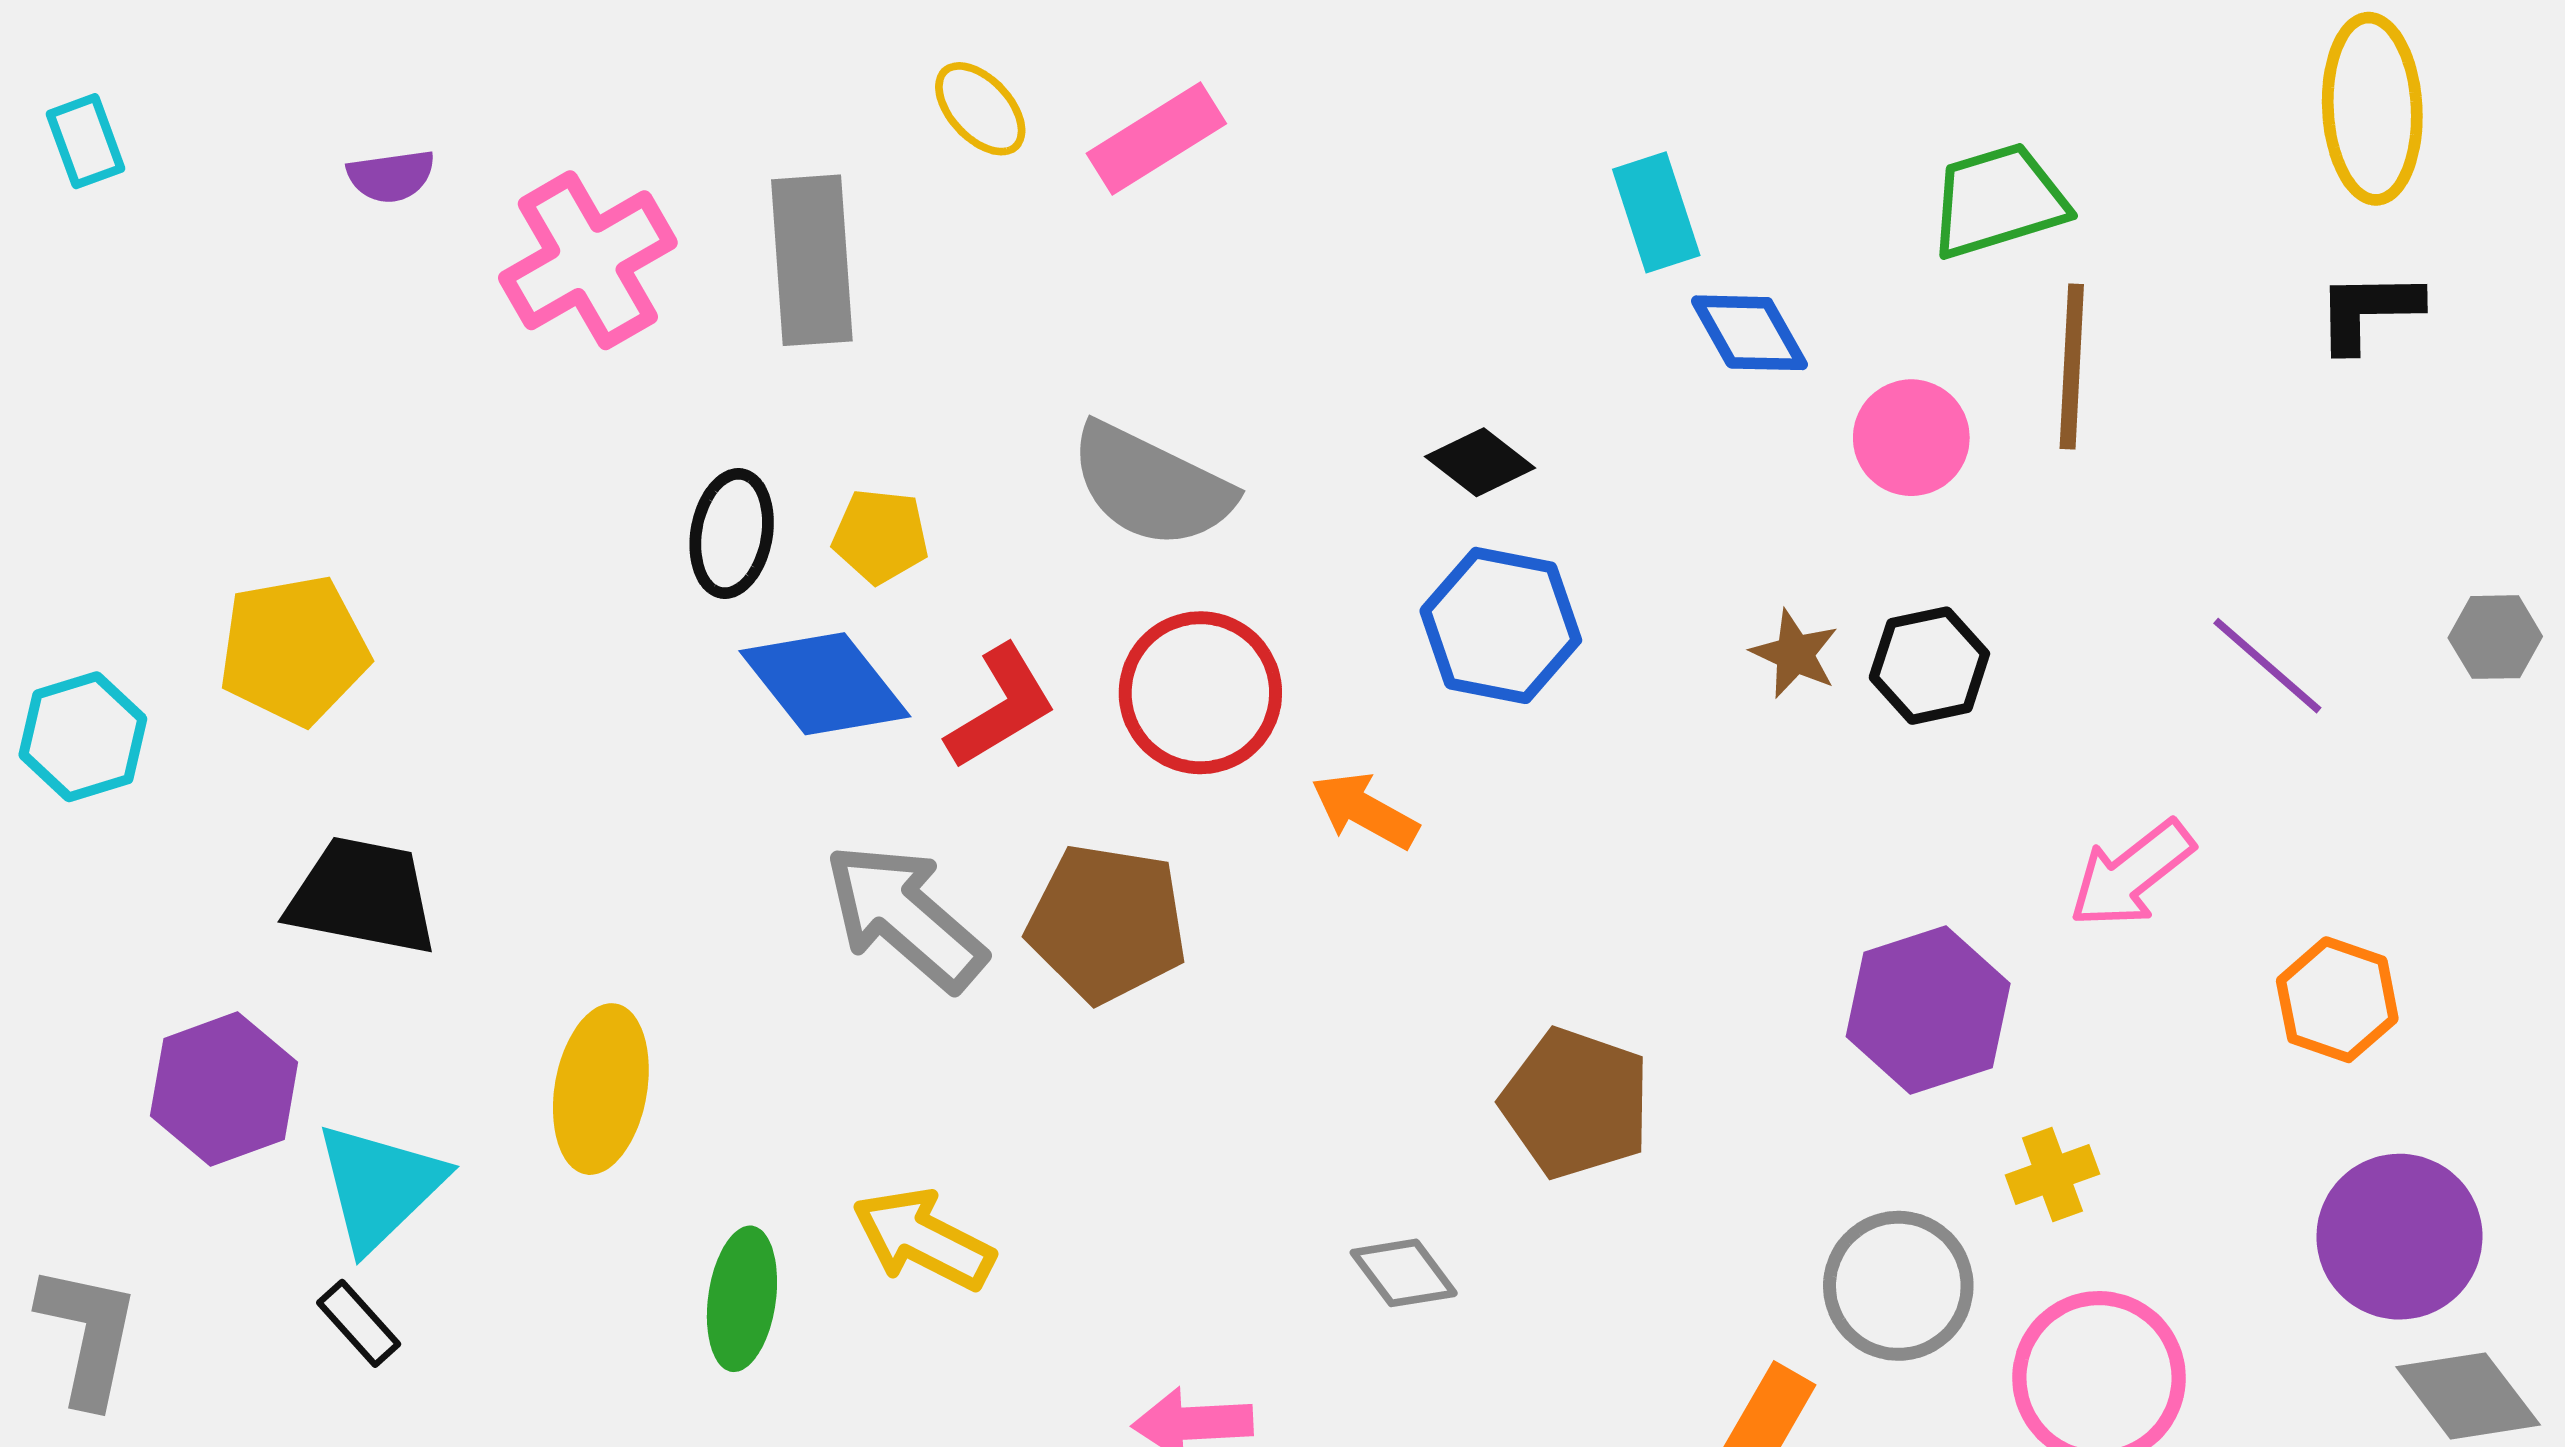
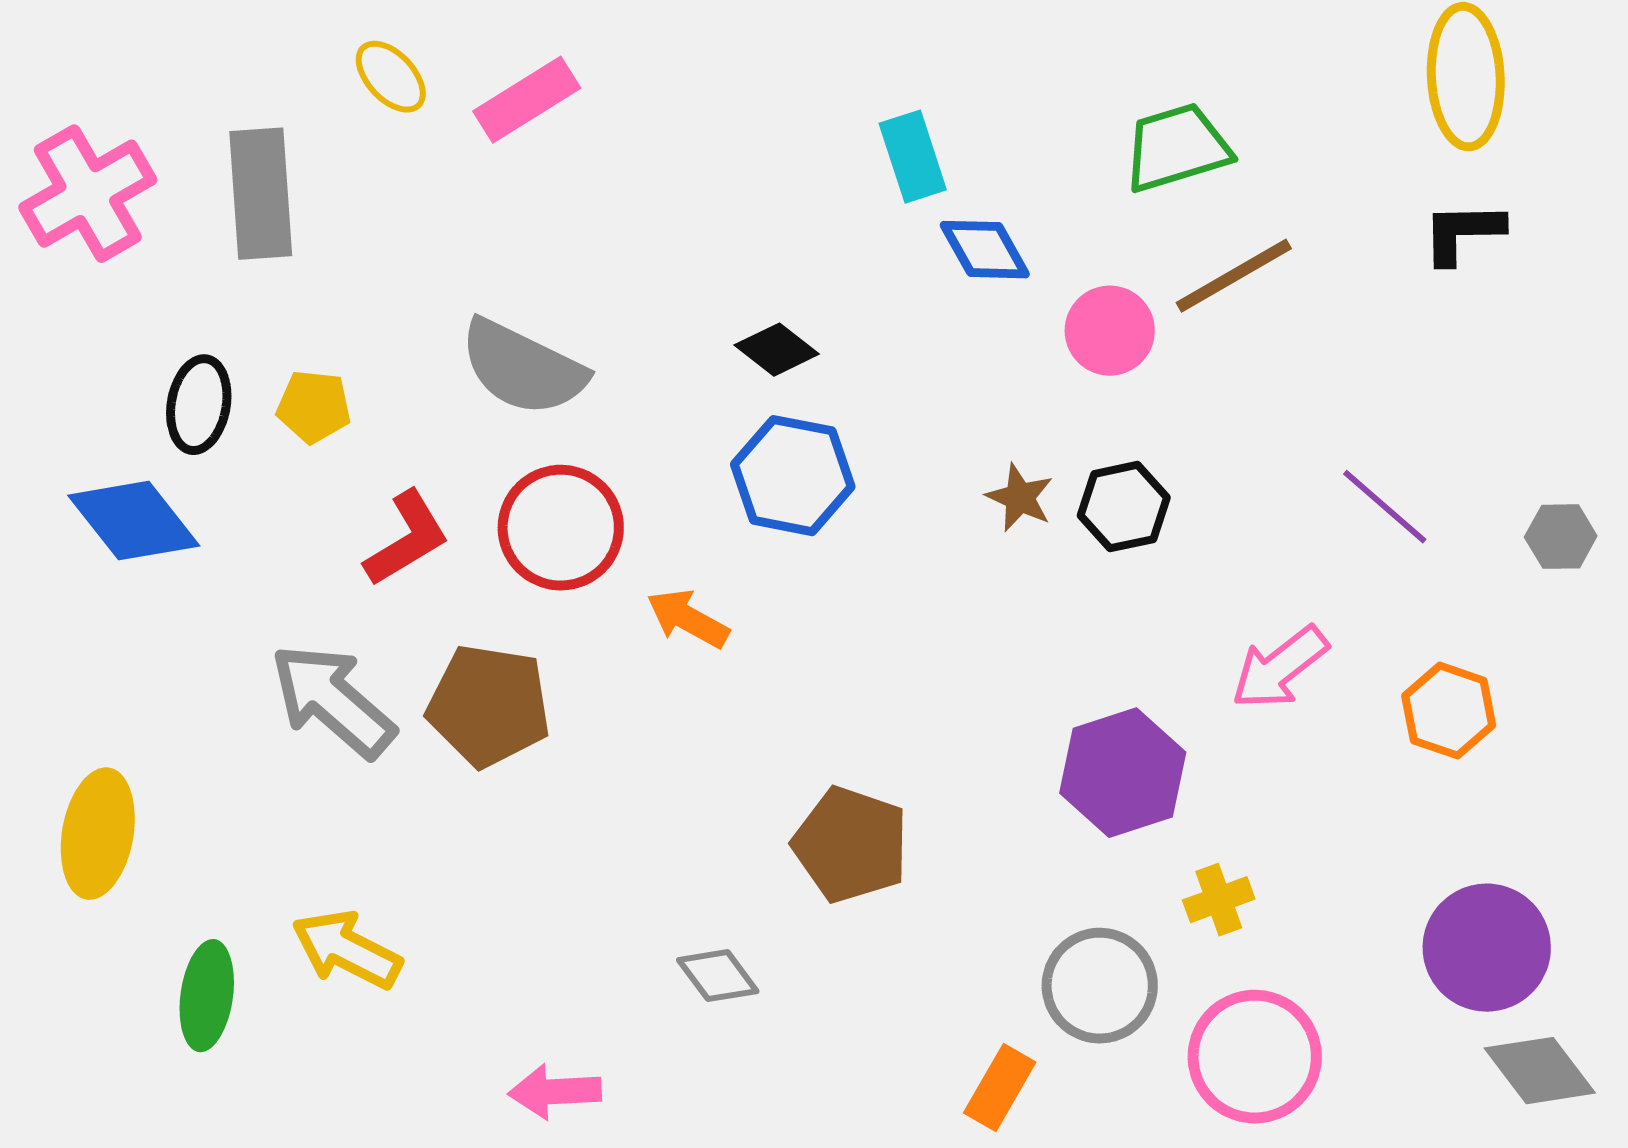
brown line: (2072, 366) -> (1234, 276), turned 57
gray hexagon: (2495, 637) -> (1561, 537), moved
blue diamond: (825, 684) -> (134, 521), moved
orange hexagon: (2337, 1000) -> (1449, 711), moved

